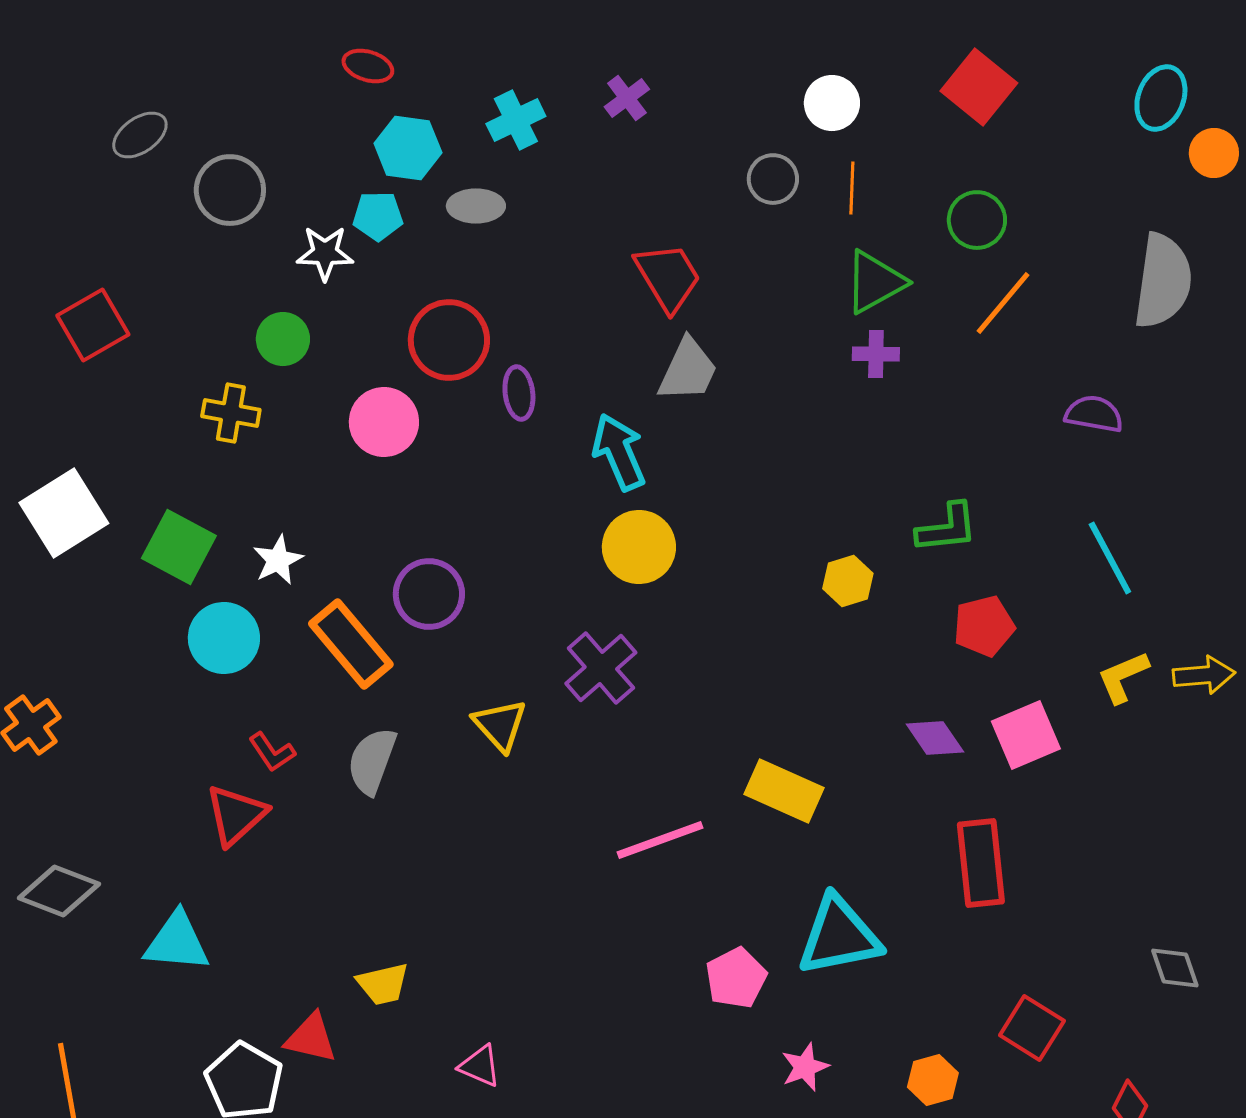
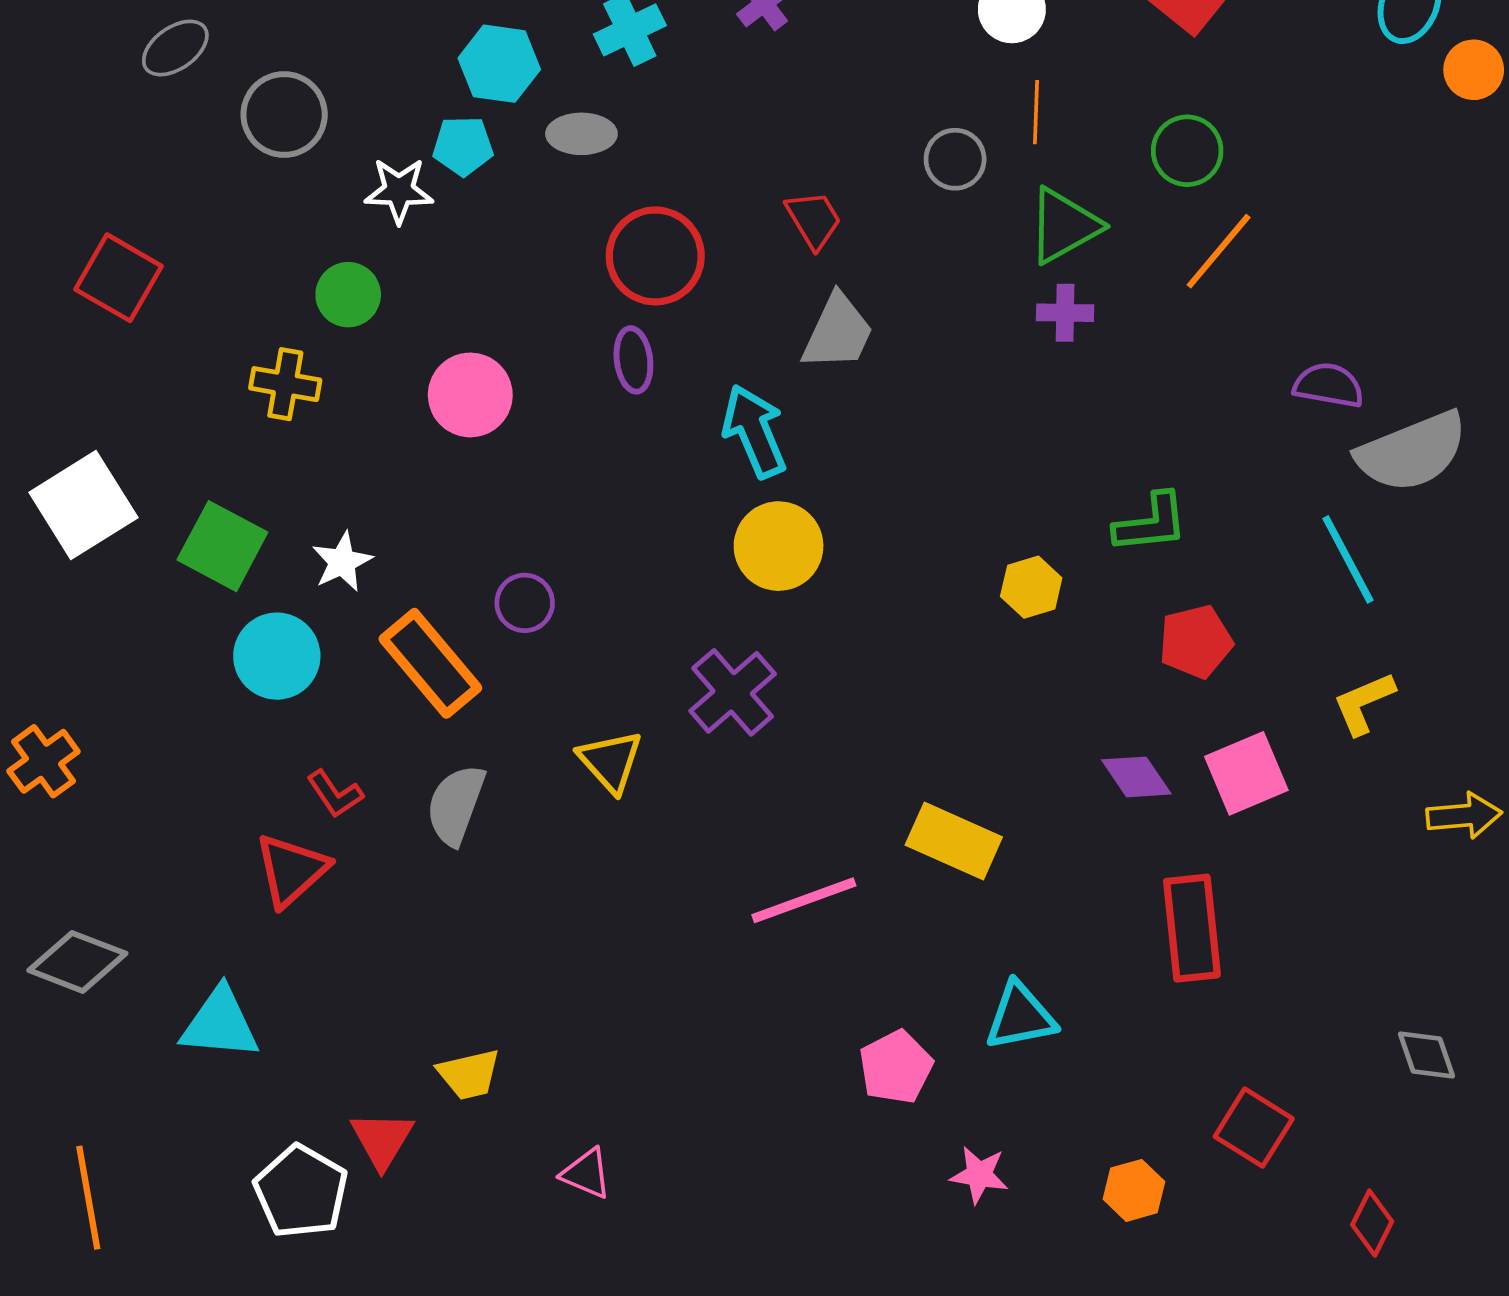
gray circle: (773, 179) -> (955, 159), moved
red trapezoid: (668, 277) -> (814, 220), size x0.7
gray semicircle: (1163, 281) -> (1412, 452), moved, turned 60
red square: (93, 325) -> (118, 278), turned -30
red circle: (449, 340) -> (655, 256), moved
purple circle: (429, 594) -> (525, 603), size x0.7
yellow arrow: (1204, 675) -> (1464, 816), moved
cyan triangle: (839, 936) -> (1020, 1016), size x0.7
red triangle: (311, 1038) -> (382, 1140), turned 48
pink star: (805, 1067) -> (979, 1175), turned 30

